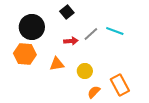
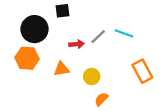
black square: (67, 12) -> (63, 11), moved, turned 32
orange rectangle: (120, 85) -> (142, 71), moved

